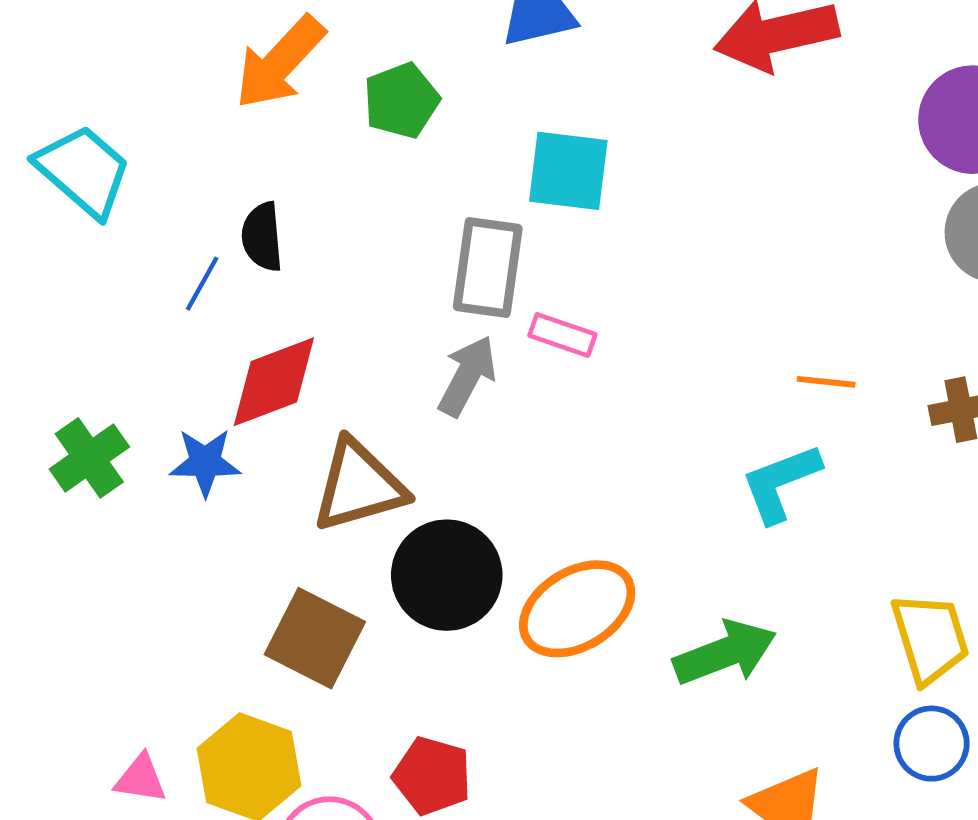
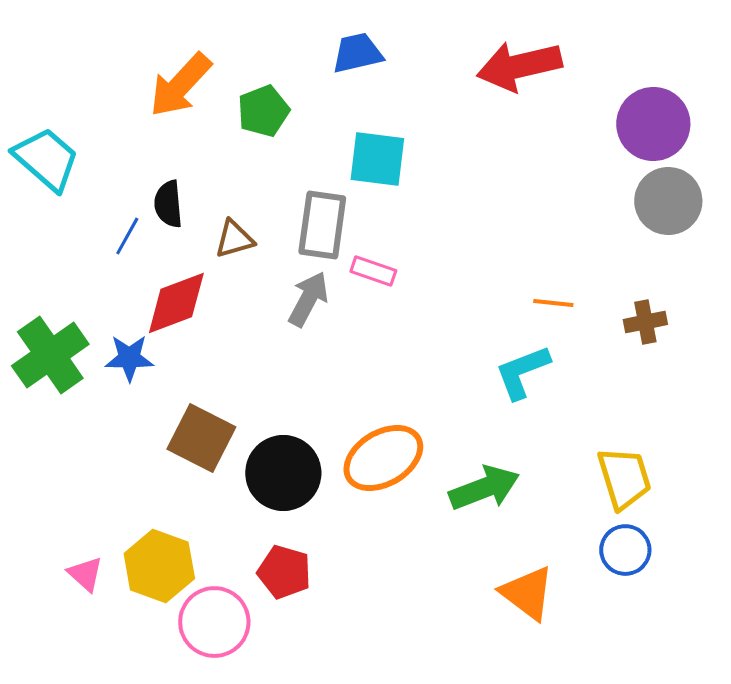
green cross: (89, 458) -> (50, 355), size x1.4
brown triangle: (359, 486) -> (234, 239), moved, size x0.6
black circle: (447, 575) -> (283, 473), moved
brown square: (315, 638) -> (201, 438), moved
pink triangle: (141, 779) -> (85, 574), turned 33

